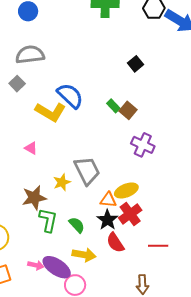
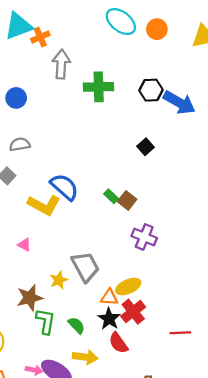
gray semicircle: (30, 55) -> (20, 144), size x0.7
black square: (136, 64) -> (145, 147), moved
red line: (158, 246) -> (180, 333), moved

